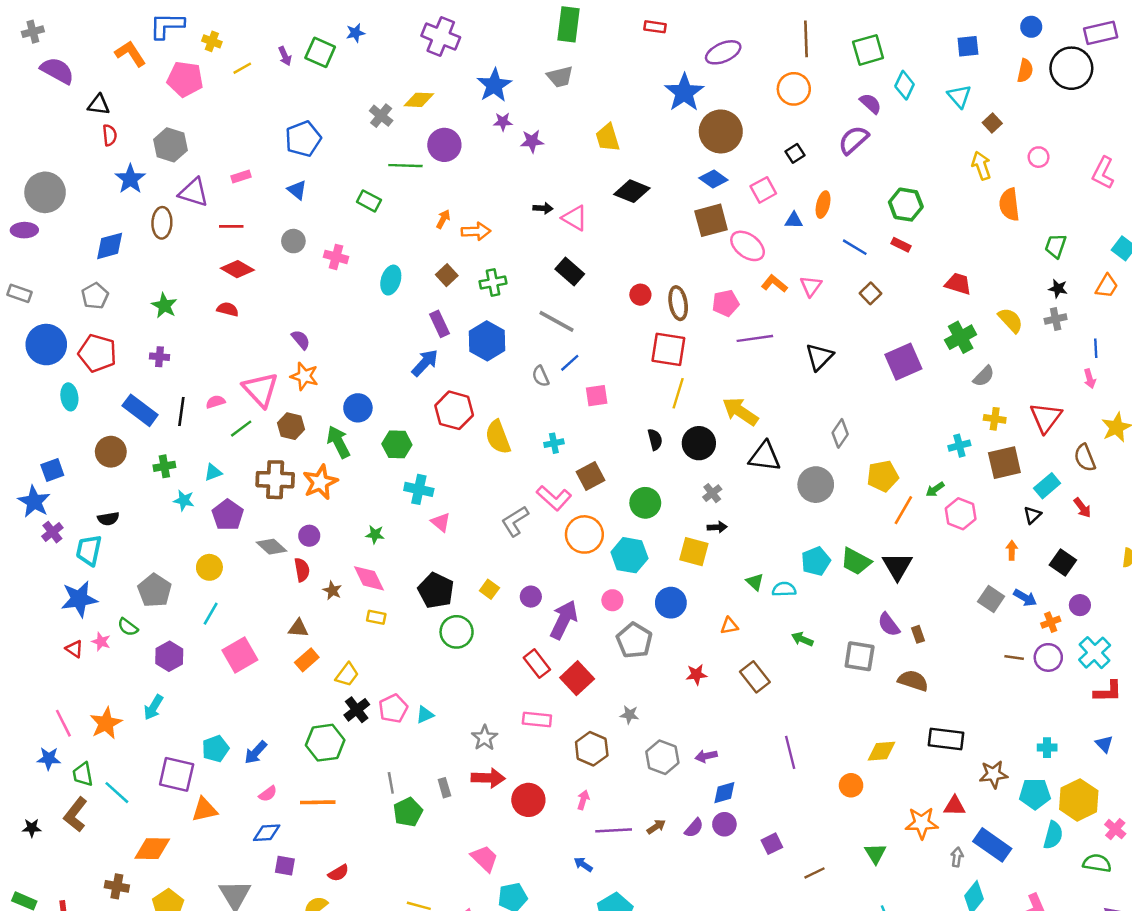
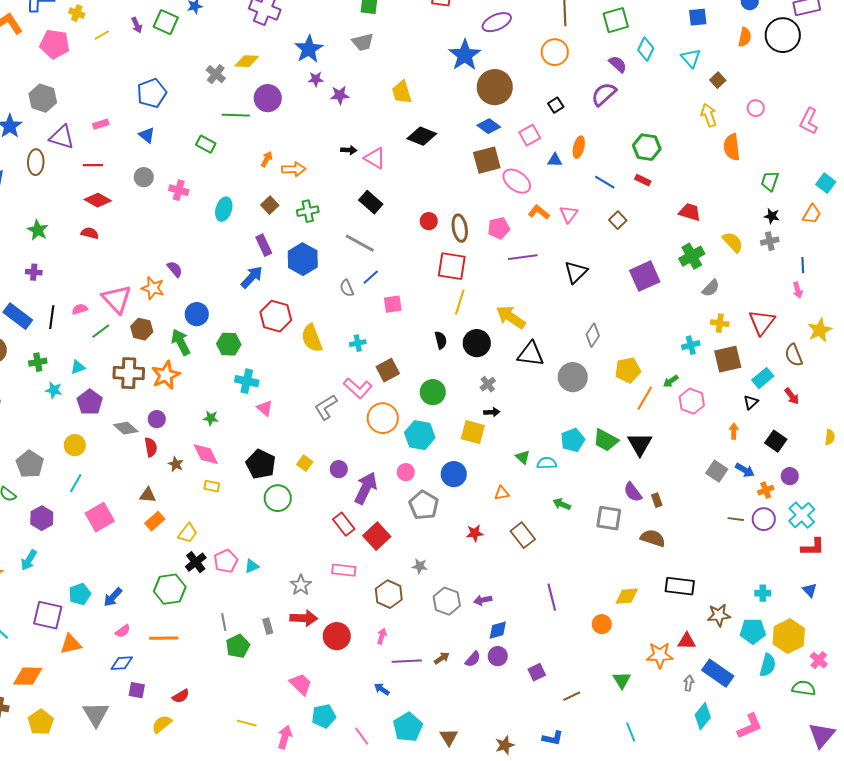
purple semicircle: (301, 340) -> (175, 269), moved

